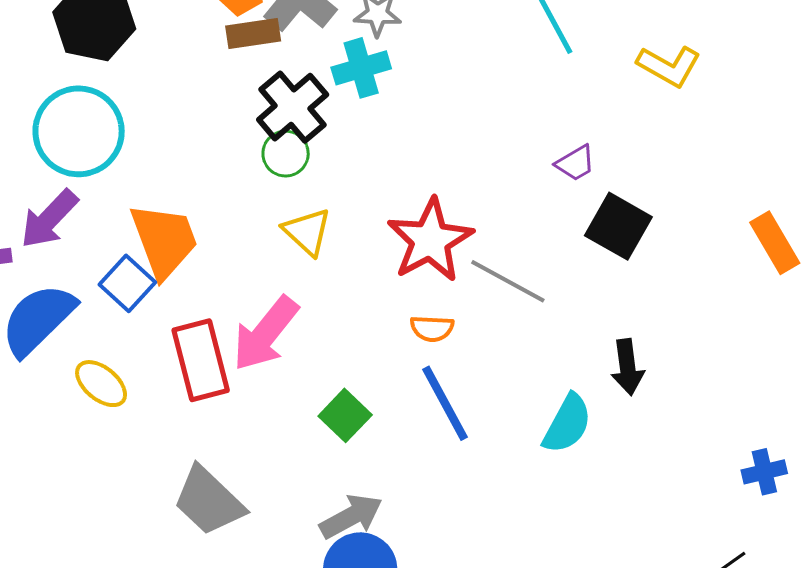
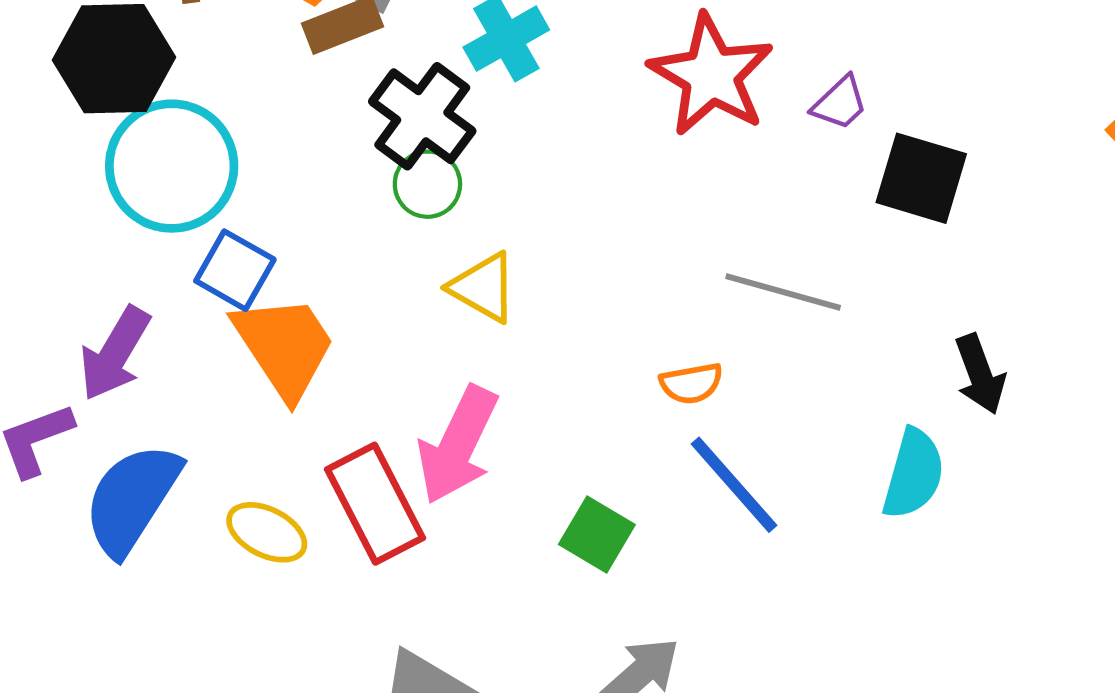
cyan circle: (79, 131) -> (172, 166), moved
red star: (430, 240) -> (711, 75), moved
blue square: (127, 283) -> (235, 270), moved
yellow ellipse: (101, 384) -> (267, 532), moved

